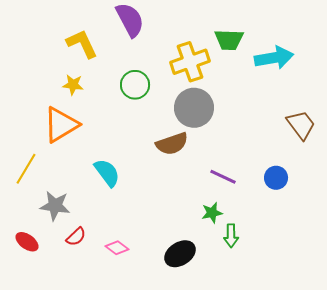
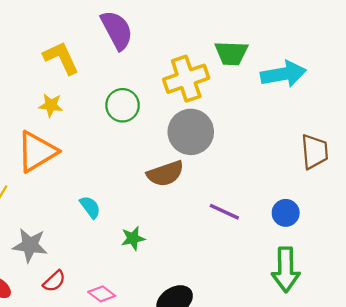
brown trapezoid: (301, 125) -> (315, 152), turned 32
cyan semicircle: (107, 173) -> (90, 207), size x0.7
green star: (212, 213) -> (133, 238), moved
green arrow: (231, 236) -> (286, 270), moved, size x1.6

